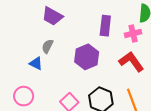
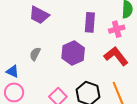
gray semicircle: (48, 46) -> (35, 54), moved
blue triangle: (36, 63) -> (13, 71), moved

